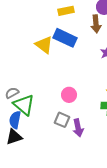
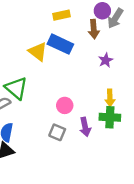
green triangle: (24, 105) -> (16, 88), moved
purple arrow: (78, 128) -> (85, 127), moved

